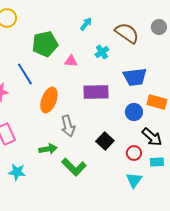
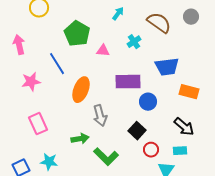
green pentagon: (45, 44) -> (77, 34), turned -30
blue circle: (134, 112) -> (148, 102), moved
red circle: (134, 153) -> (151, 150), moved
cyan rectangle: (157, 162) -> (180, 151), moved

